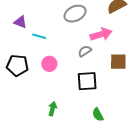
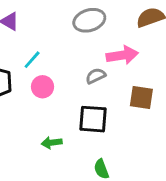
cyan line: (39, 36) -> (32, 60), moved, turned -72
green arrow: (52, 109) -> (52, 143), moved, turned -120

